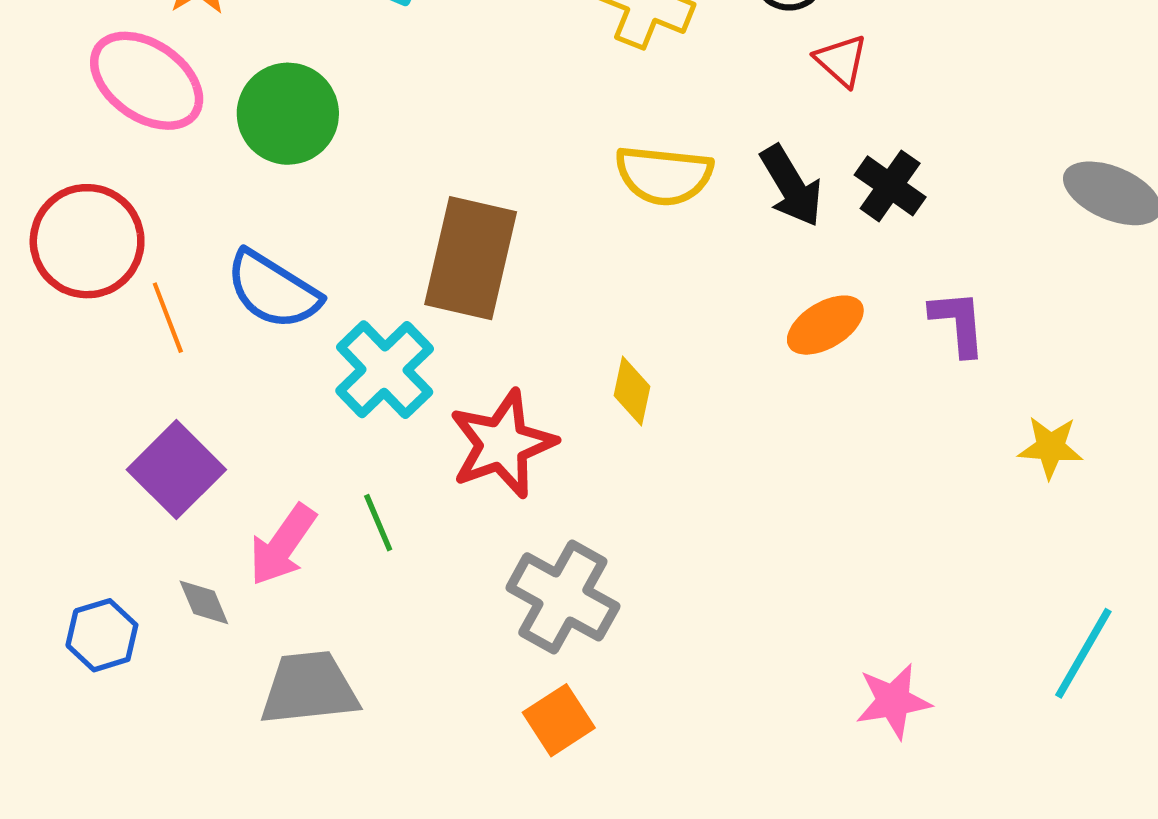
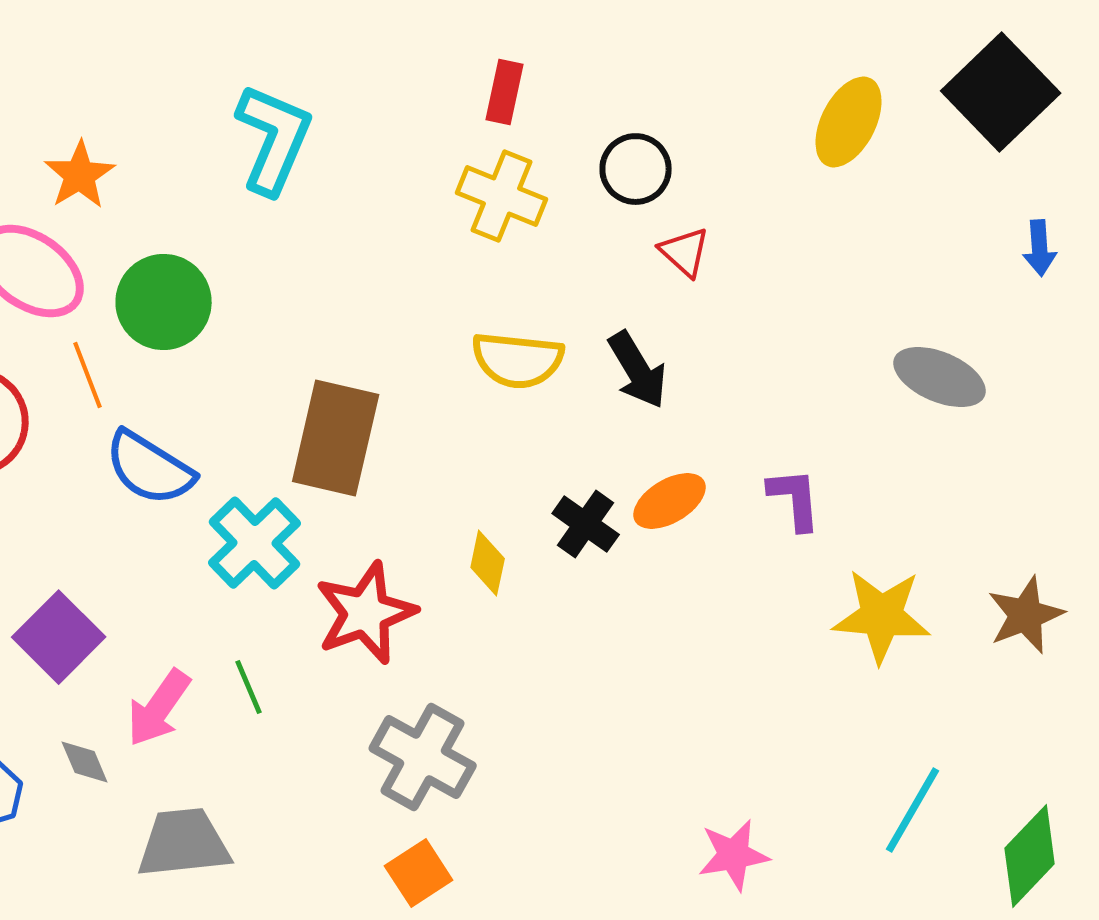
black cross: (890, 186) -> (586, 524), moved
orange line: (168, 318) -> (88, 375), moved
yellow star: (1051, 447) -> (882, 616), size x1.6

